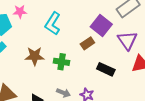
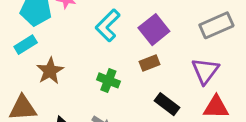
purple square: (101, 26) -> (154, 30), moved
brown star: (35, 56) -> (50, 71), moved, turned 30

